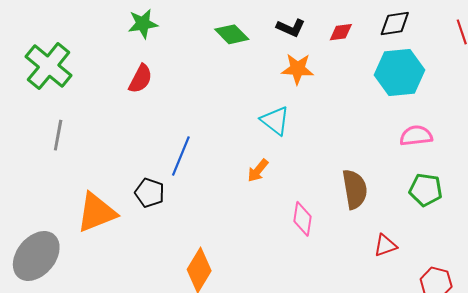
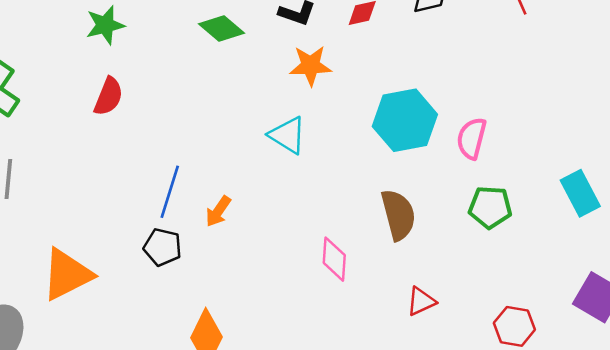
cyan hexagon: (400, 73) -> (405, 120), moved
pink semicircle: (416, 136) -> (472, 138), turned -64
orange arrow: (258, 171) -> (218, 211), moved
black pentagon: (150, 193) -> (163, 247), moved
red triangle: (385, 245) -> (421, 301), moved

